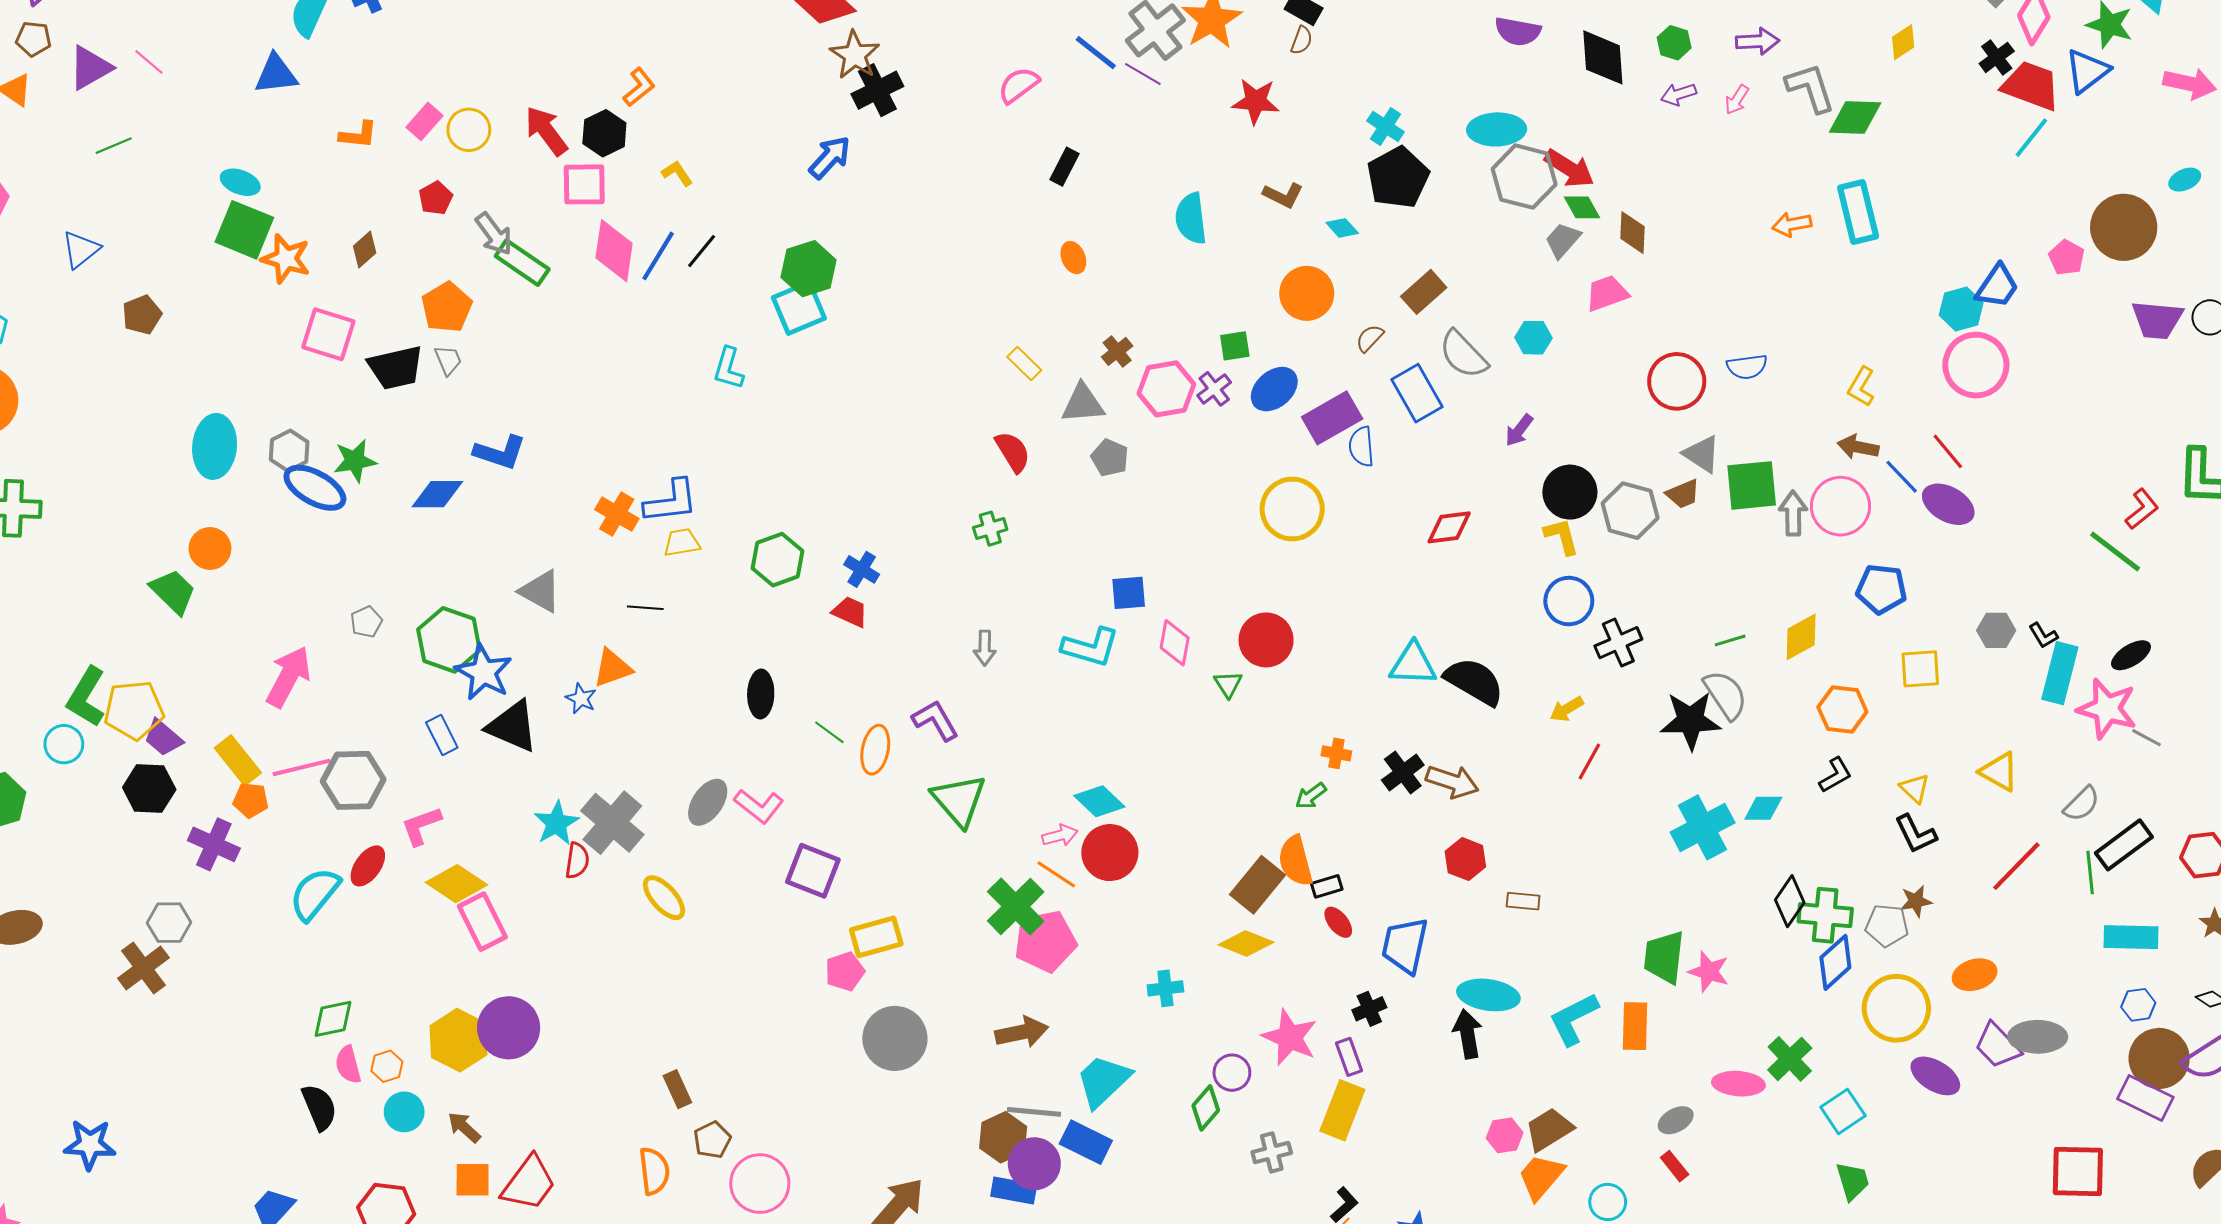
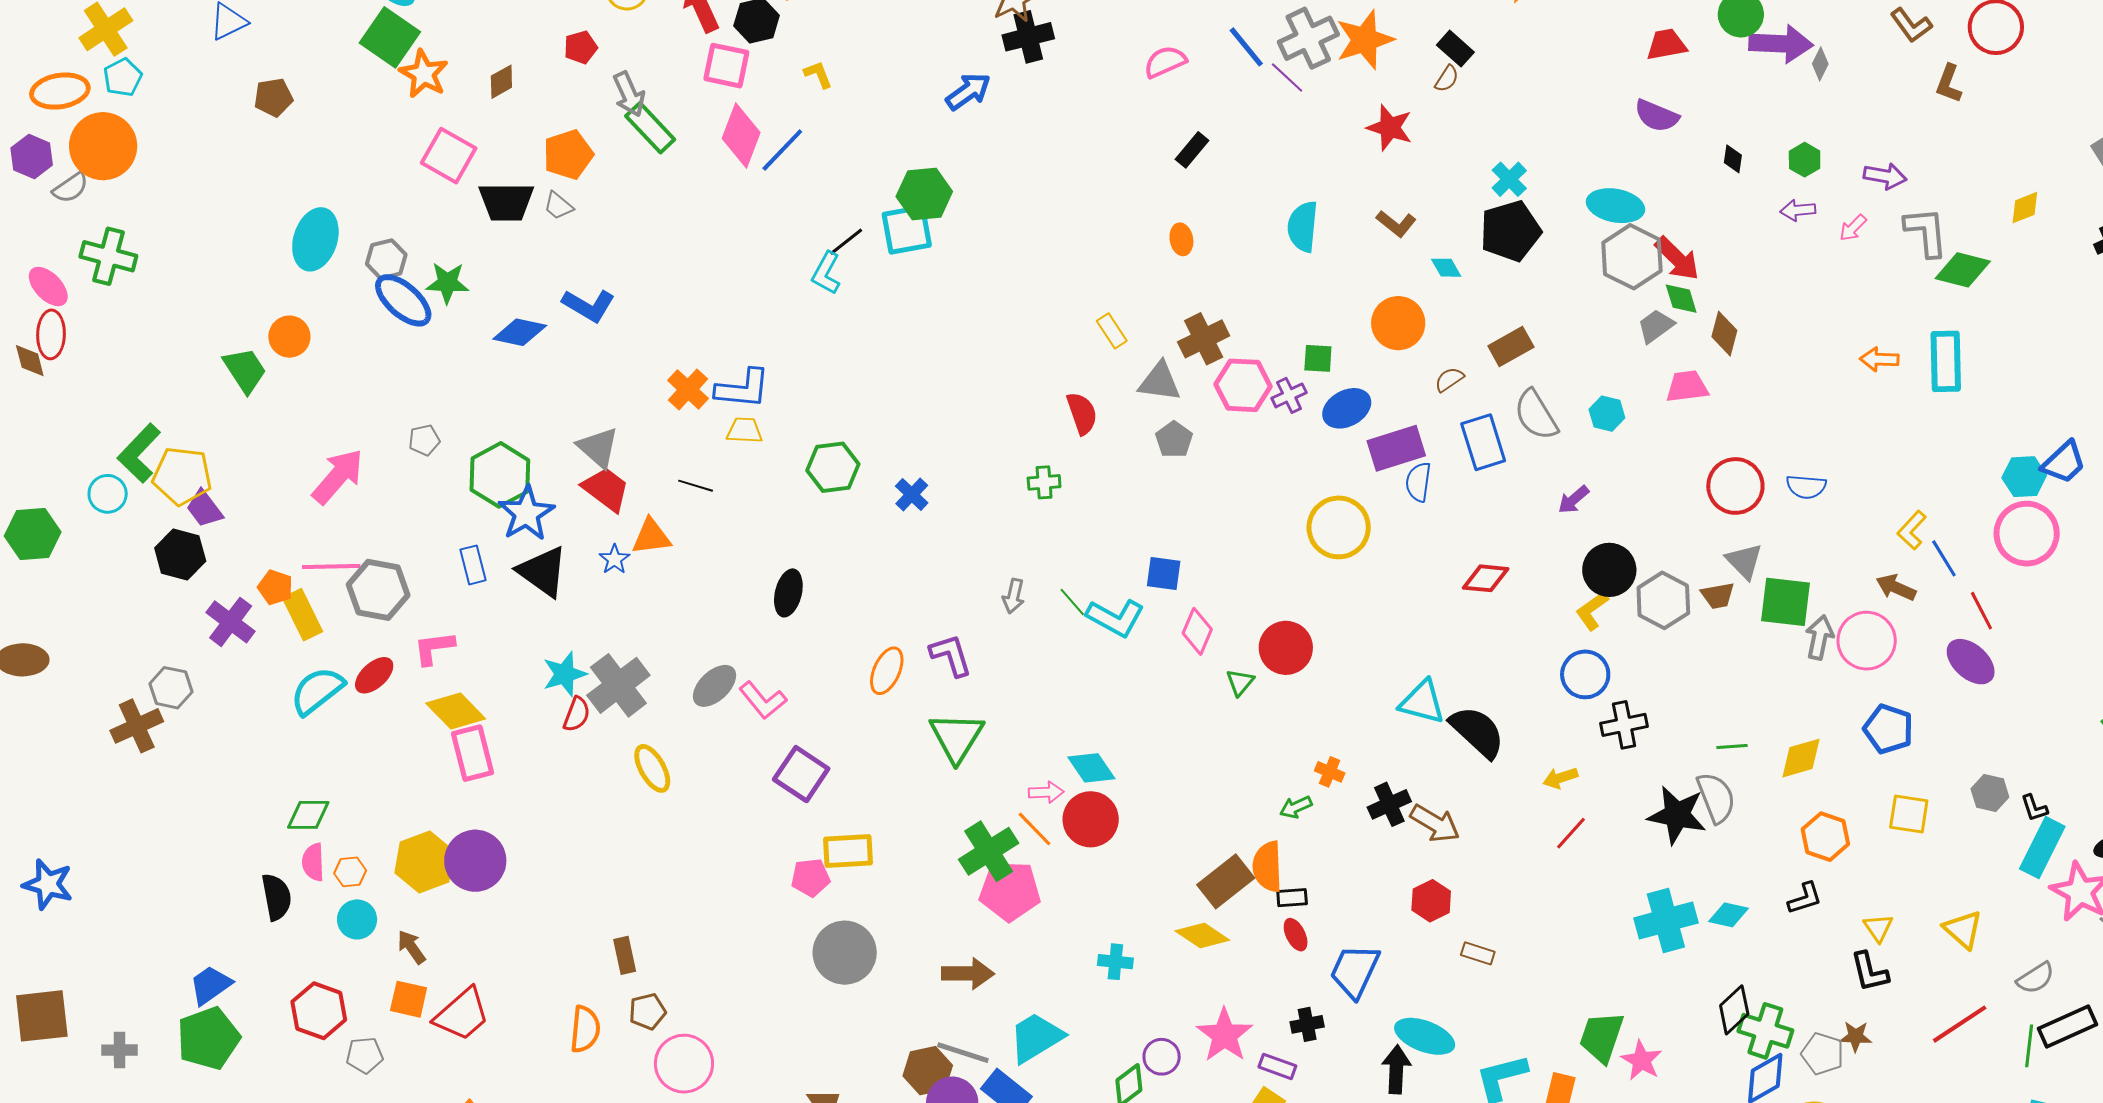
black diamond: (1603, 57) -> (1733, 159), size x0.5
black line: (702, 251) -> (846, 242), moved
brown cross: (1117, 351) -> (1204, 339), size x1.6
gray trapezoid: (448, 360) -> (558, 206), turned 140
blue line: (1902, 477) -> (1944, 558), moved
yellow L-shape: (1562, 536) -> (1592, 611), turned -123
red trapezoid: (850, 612) -> (606, 489), moved, size x1.4
green line: (829, 732) -> (1072, 602), moved
yellow rectangle: (238, 760) -> (302, 615), moved
purple rectangle: (1349, 1057) -> (1277, 1066), turned -63

